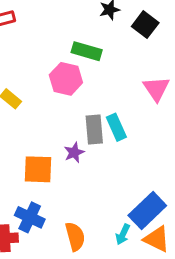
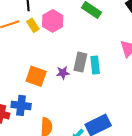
pink hexagon: (66, 79) -> (53, 21), moved
blue cross: (30, 217) -> (21, 105), turned -36

